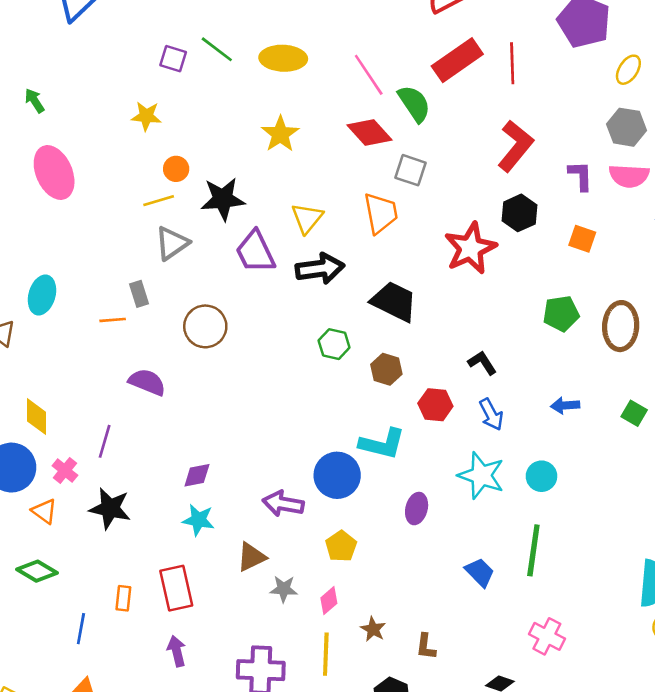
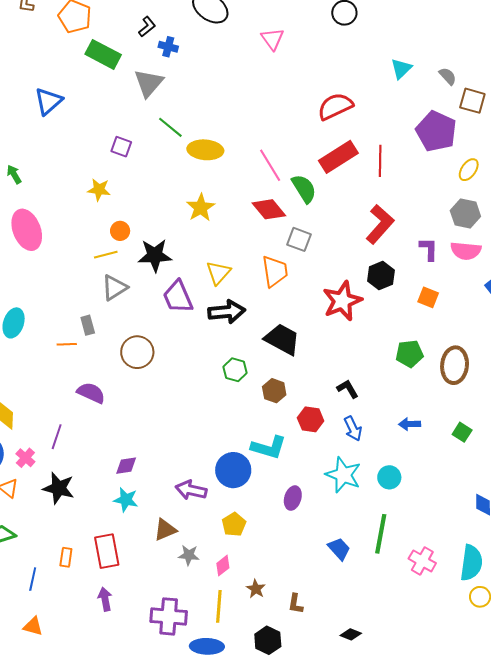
green line: (217, 49) -> (170, 127), moved
pink cross: (547, 636) -> (422, 561), moved

